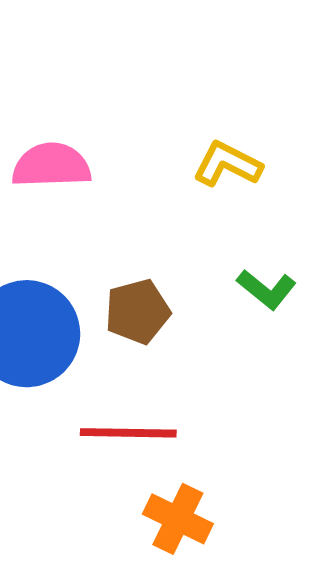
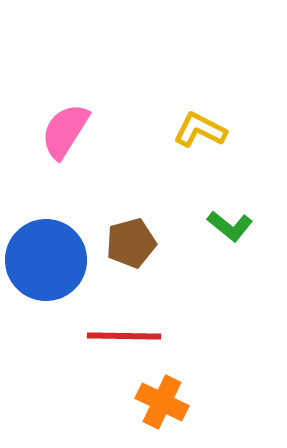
pink semicircle: (51, 165) -> (65, 131), turned -56

